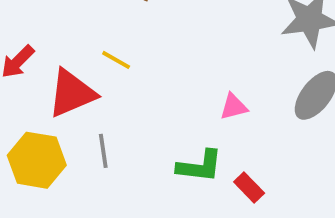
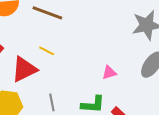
gray line: (103, 151) -> (52, 102), moved

